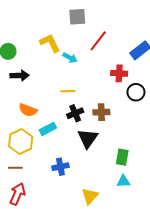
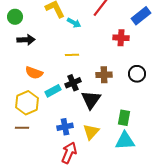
black circle: (136, 92) -> (137, 74), moved
black cross: (75, 113) -> (73, 83), moved
cyan triangle: (123, 181) -> (125, 141), size x1.5
red arrow: (17, 194) -> (69, 153), moved
yellow triangle: (90, 196) -> (91, 132), moved

